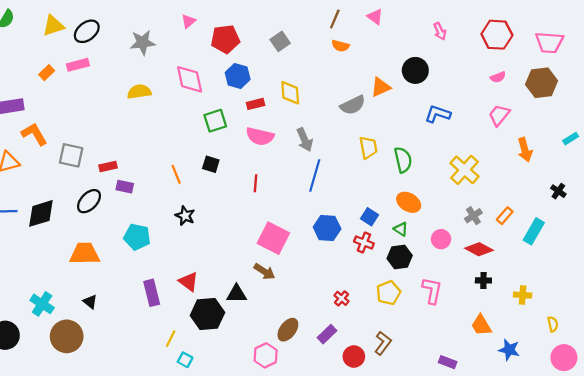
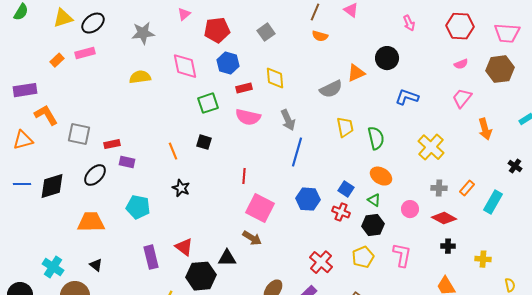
red line: (256, 183) -> (244, 176), moved
gray cross: (473, 216) -> (439, 188), turned 35
red cross: (342, 298) -> (321, 262), size x1.6

